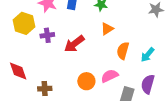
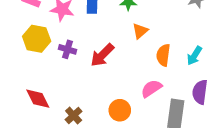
purple cross: (47, 35) -> (67, 49), turned 32
orange circle: (86, 81) -> (120, 110), moved
brown cross: (45, 89) -> (74, 115), turned -32

